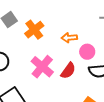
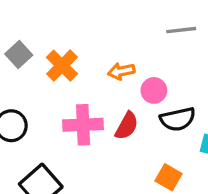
pink cross: (42, 67) -> (83, 125), turned -35

